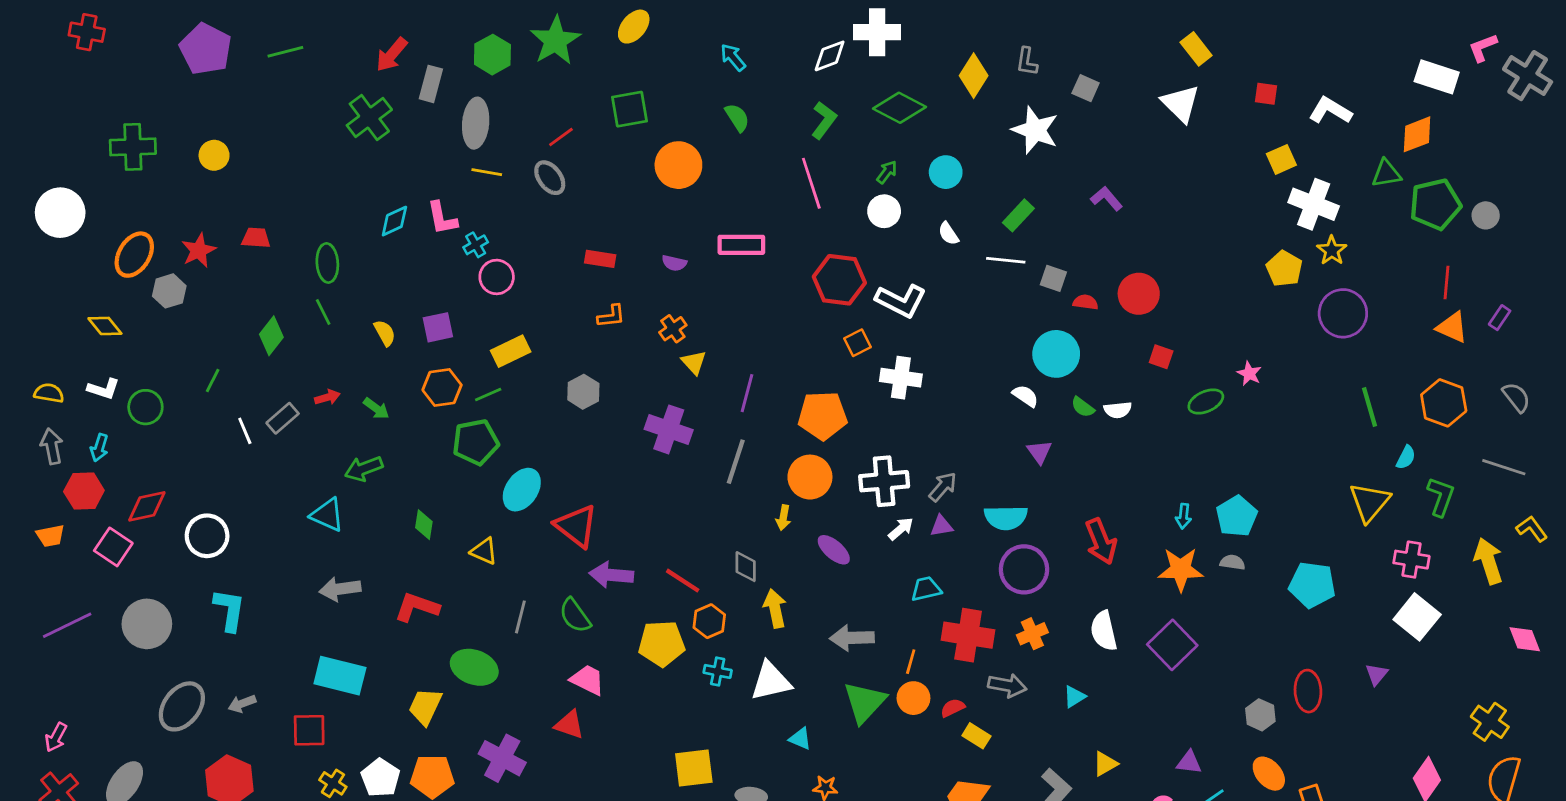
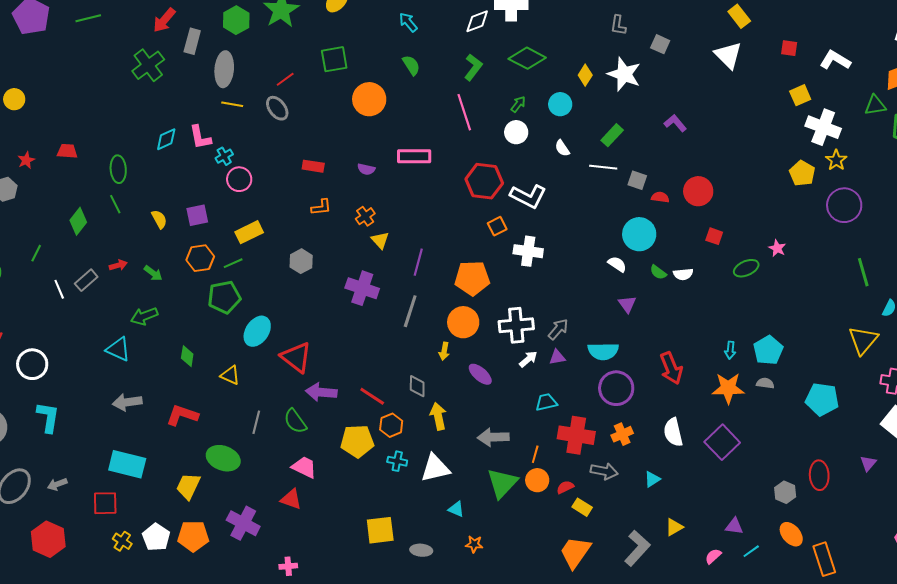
yellow diamond: (974, 76) -> (585, 75), moved, size x0.7
yellow circle: (214, 155) -> (14, 99), moved
red star: (199, 250) -> (26, 160), size x0.7

